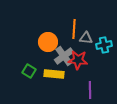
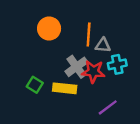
orange circle: (48, 42) -> (49, 29), moved
cyan cross: (104, 45) -> (117, 64), moved
purple line: (90, 90) -> (108, 107), turned 54

